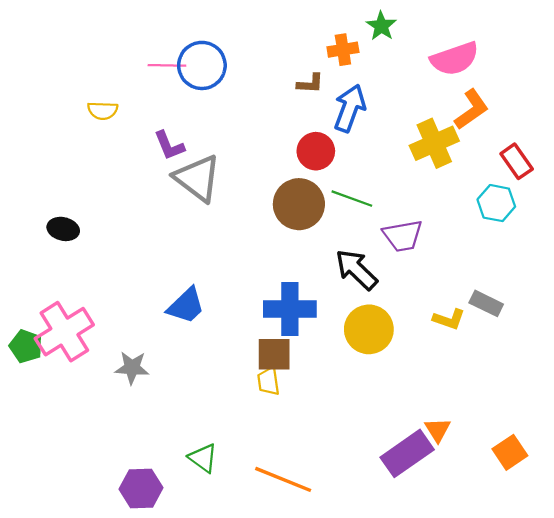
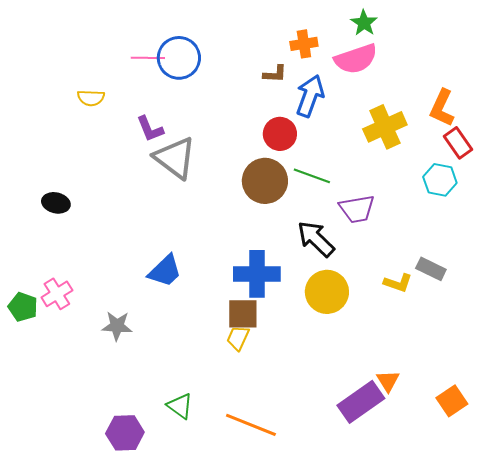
green star: (381, 26) -> (364, 23), moved
pink semicircle: (455, 59) -> (356, 59), moved
orange L-shape: (472, 109) -> (442, 108), moved, turned 150
pink cross: (64, 332) -> (57, 294), size x0.6
yellow trapezoid: (268, 381) -> (238, 338), turned 32

